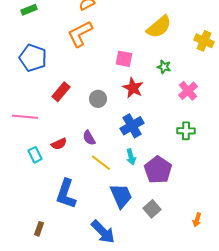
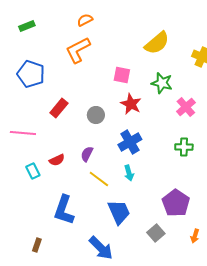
green star: (164, 67) -> (162, 83), size x1.5
purple semicircle: (89, 138) -> (87, 154), turned 56
purple pentagon: (158, 170) -> (176, 203), moved
gray square: (152, 209) -> (156, 233), moved

